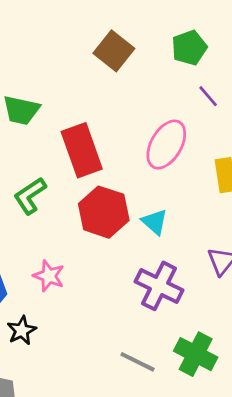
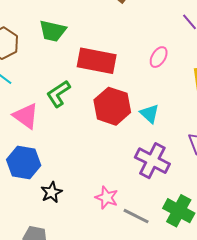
pink ellipse: (166, 144) -> (159, 57), size x0.6
red rectangle: (82, 150) -> (97, 61), turned -60
pink star: (49, 276) -> (107, 198), moved

